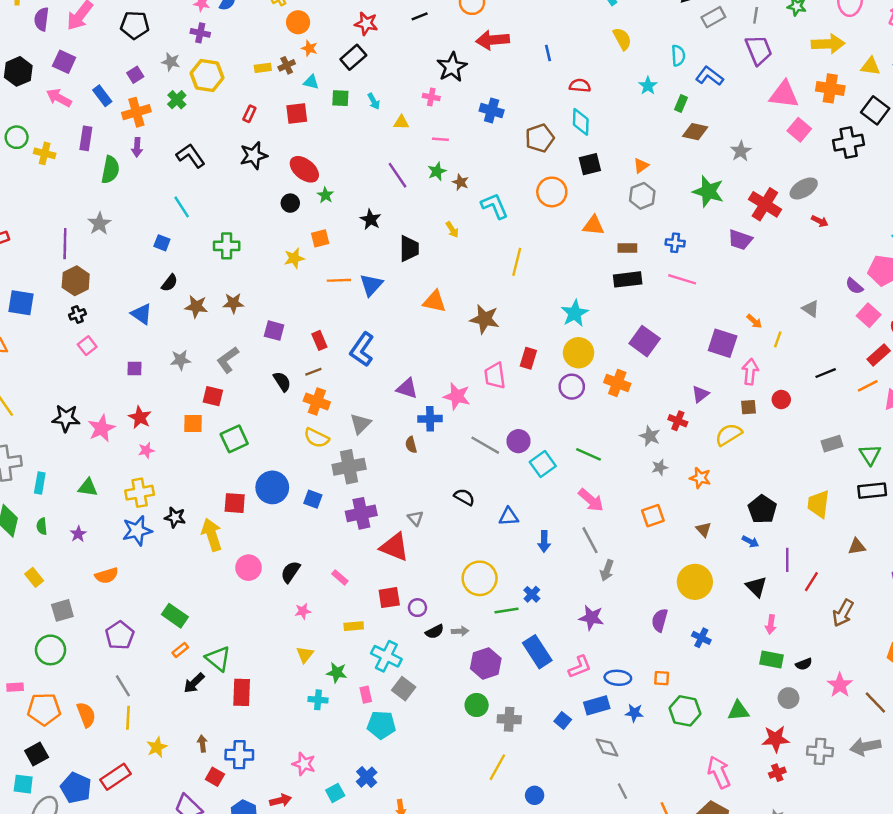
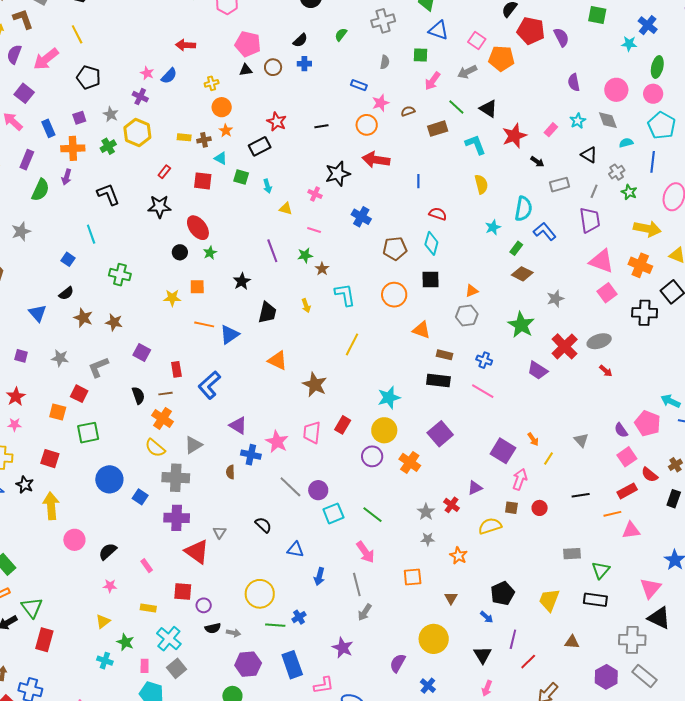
cyan semicircle: (678, 55) -> (523, 209), size x1.4
red square: (235, 503) -> (50, 459), moved

